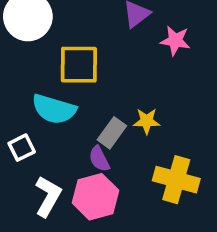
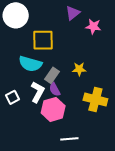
gray rectangle: (112, 133) -> (52, 75), moved
white square: (22, 148) -> (12, 97), moved
white L-shape: (48, 196) -> (38, 92), moved

